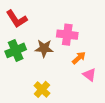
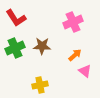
pink cross: (67, 35) -> (73, 22), moved, turned -30
yellow cross: (42, 89) -> (40, 85), turned 35

